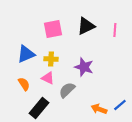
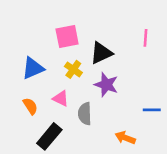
black triangle: (86, 26) -> (101, 53), moved
yellow cross: (51, 59) -> (73, 69), moved, turned 32
gray semicircle: (67, 90) -> (85, 114), turned -48
blue line: (120, 105) -> (152, 110), moved, turned 40

